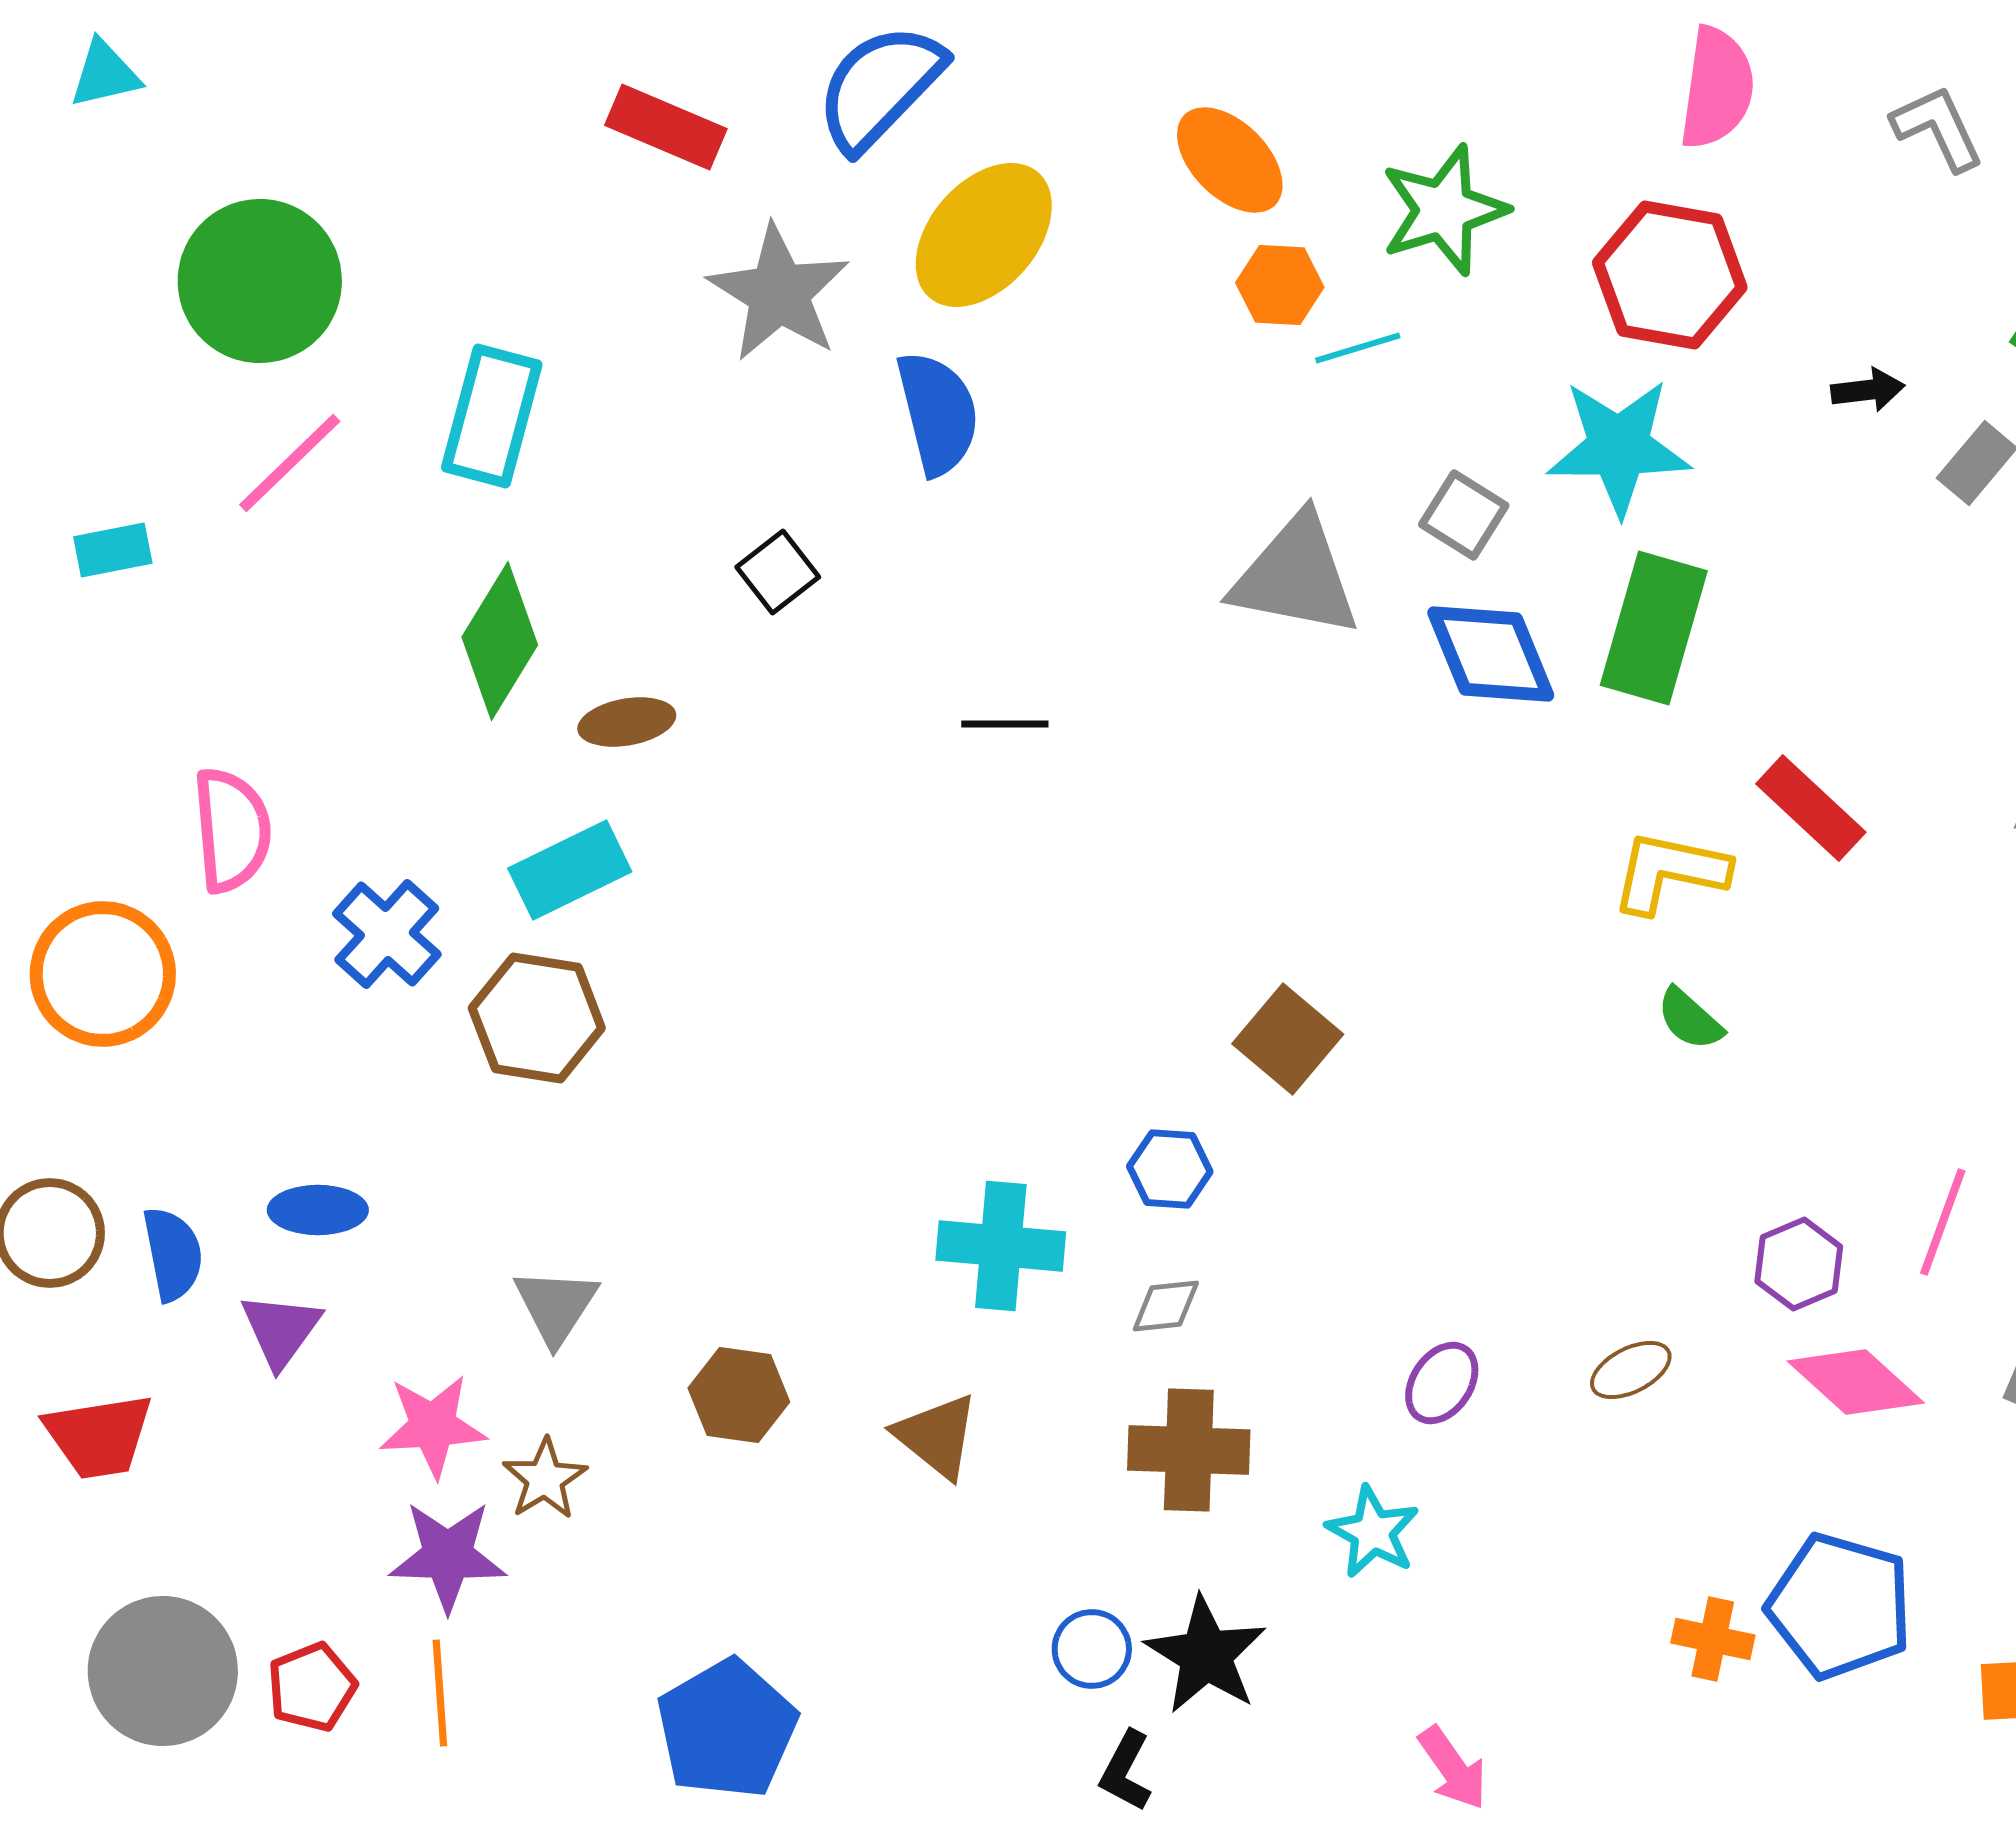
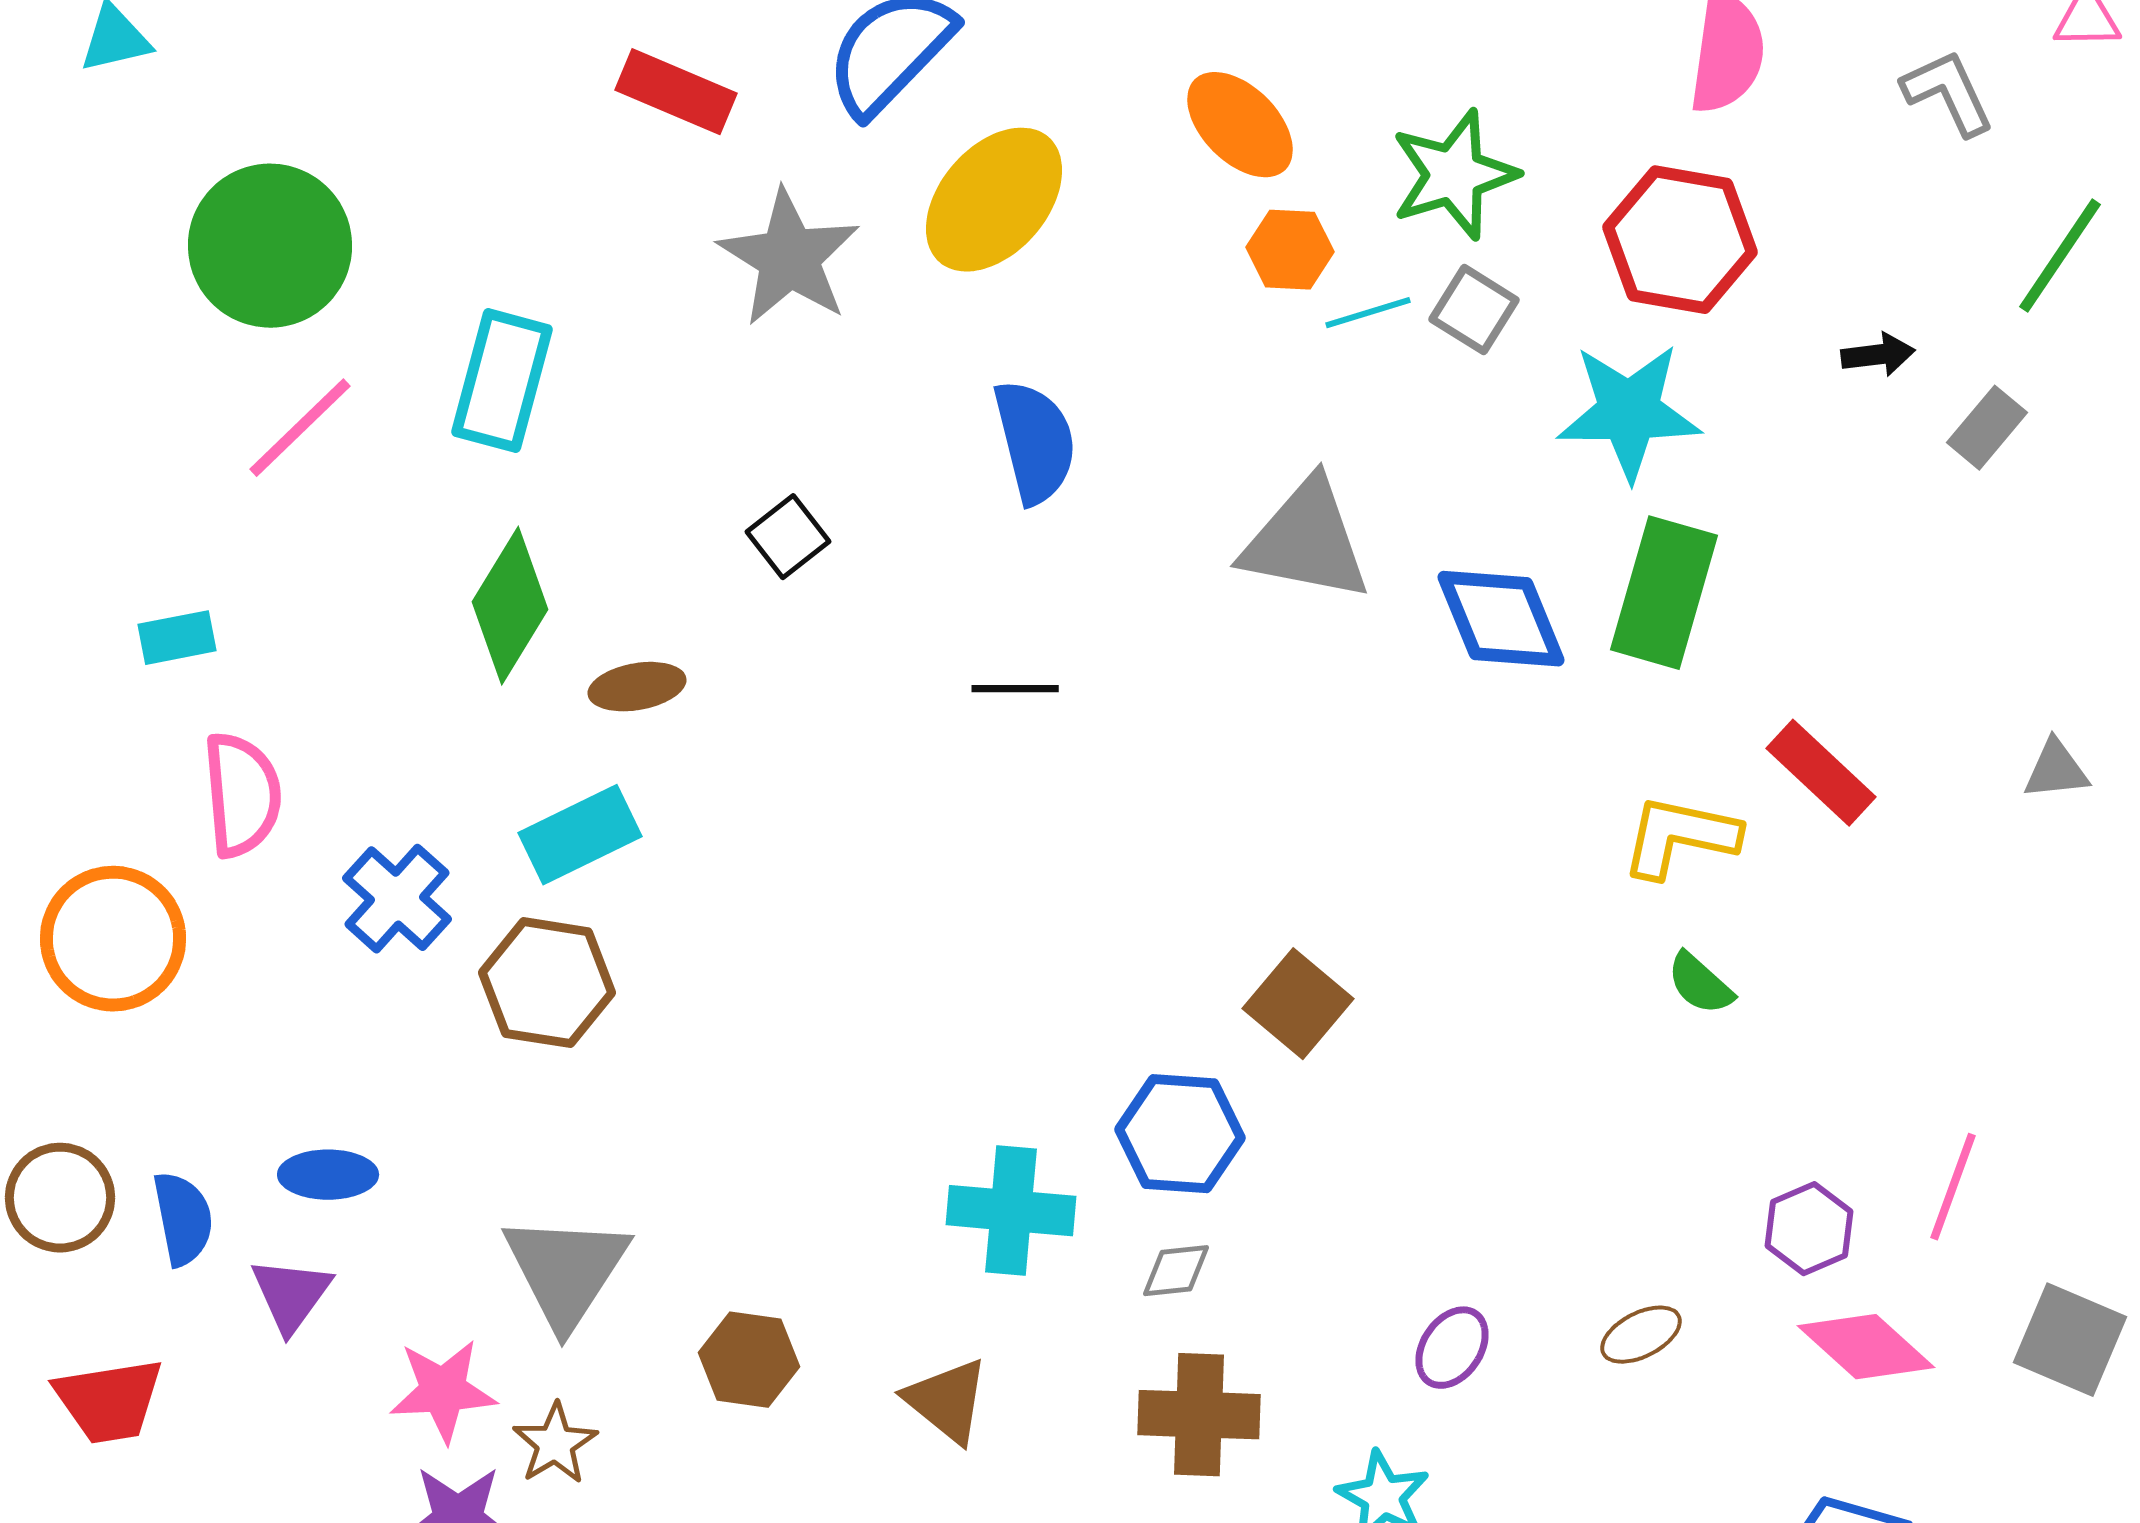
blue semicircle: (938, 413) -> (1035, 442), moved
gray square: (1464, 515) -> (1474, 310), moved
cyan rectangle: (113, 550) -> (177, 638), moved
blue hexagon: (1170, 1169) -> (1180, 1134), size x1.5
gray triangle: (556, 1306) -> (566, 1271), size x1.5

